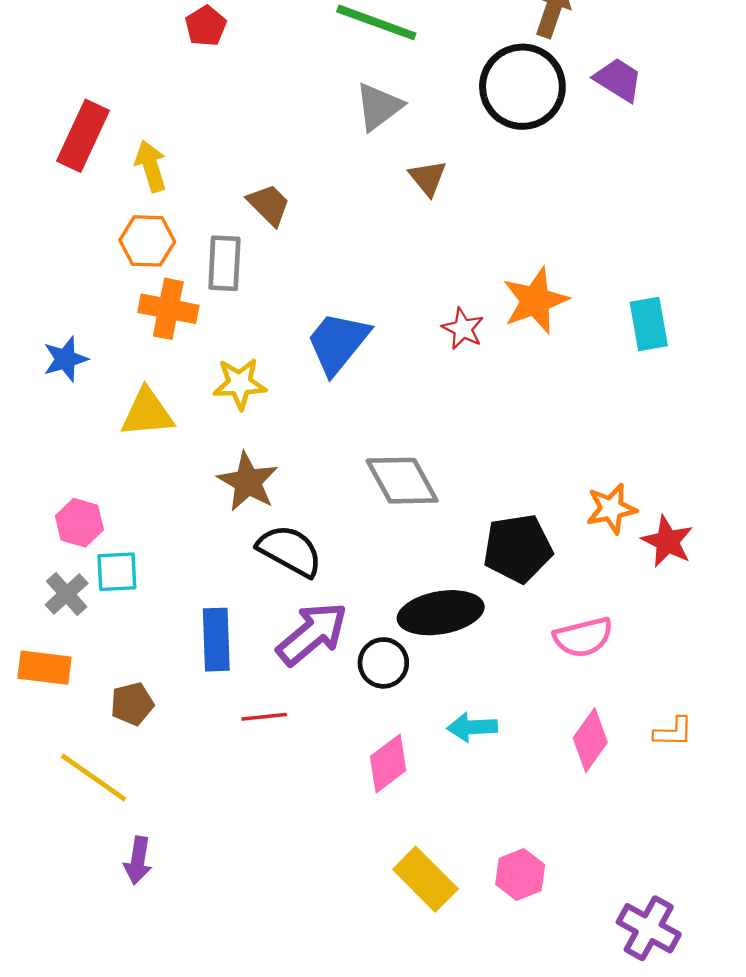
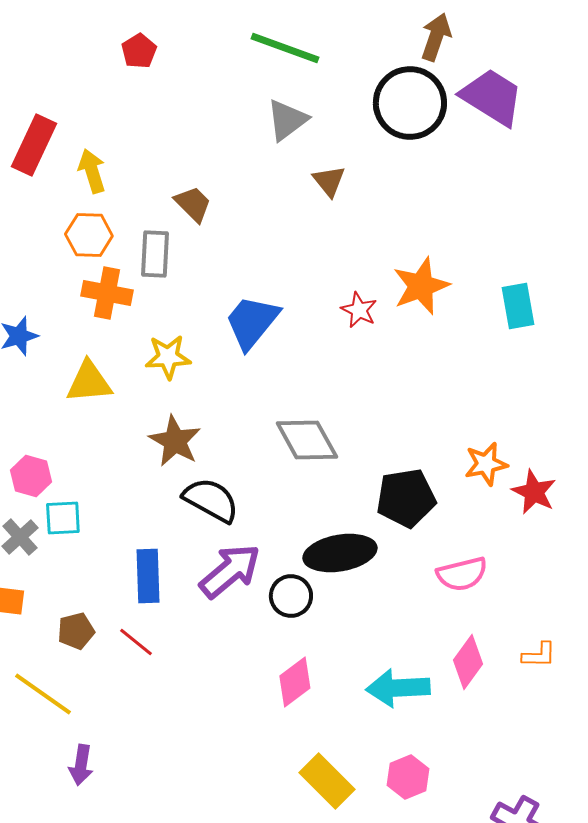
purple trapezoid: (618, 80) -> (492, 97), size x1.5
red line: (264, 717) -> (136, 642), moved, turned 45
cyan arrow: (472, 727) -> (398, 688), moved, size x1.5

